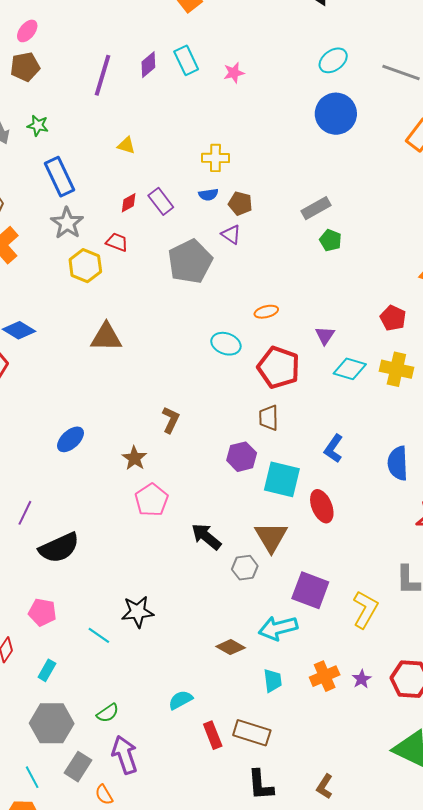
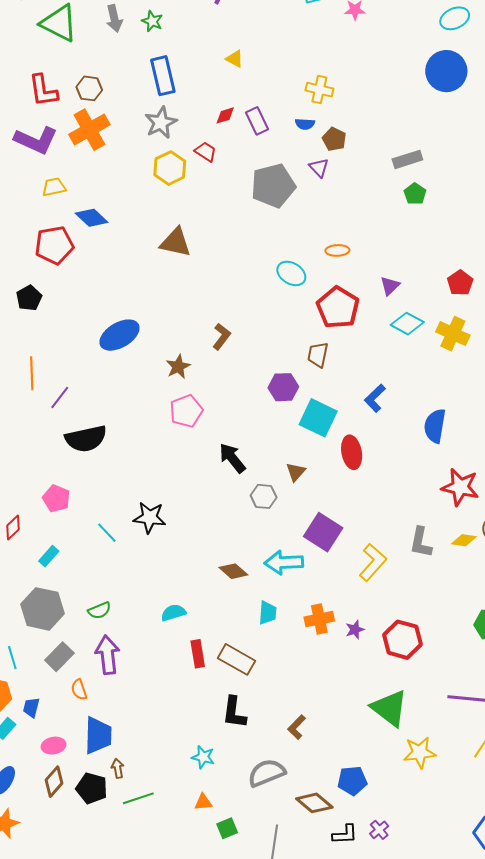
blue ellipse: (71, 439) -> (120, 335), size x1.4
brown triangle: (271, 537) -> (296, 472), size x0.6

